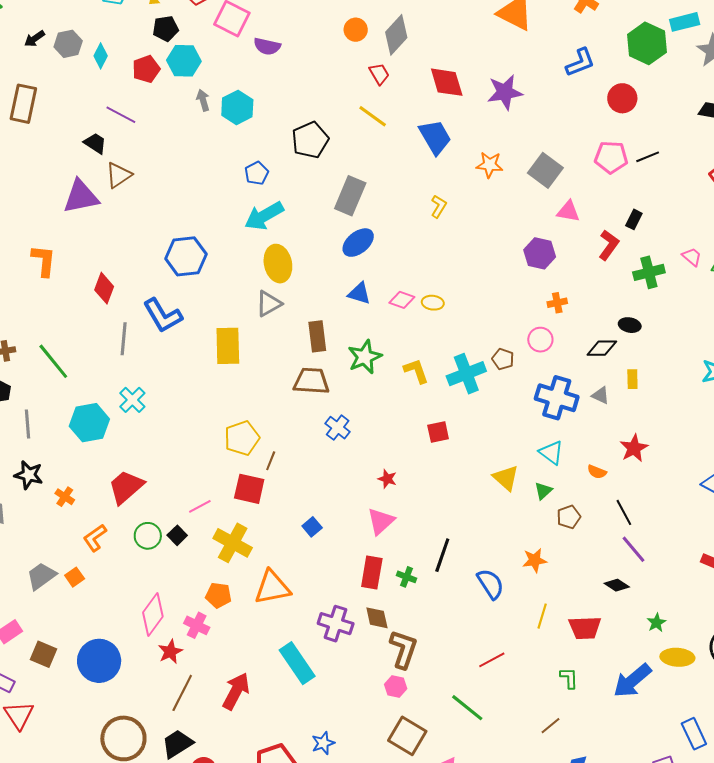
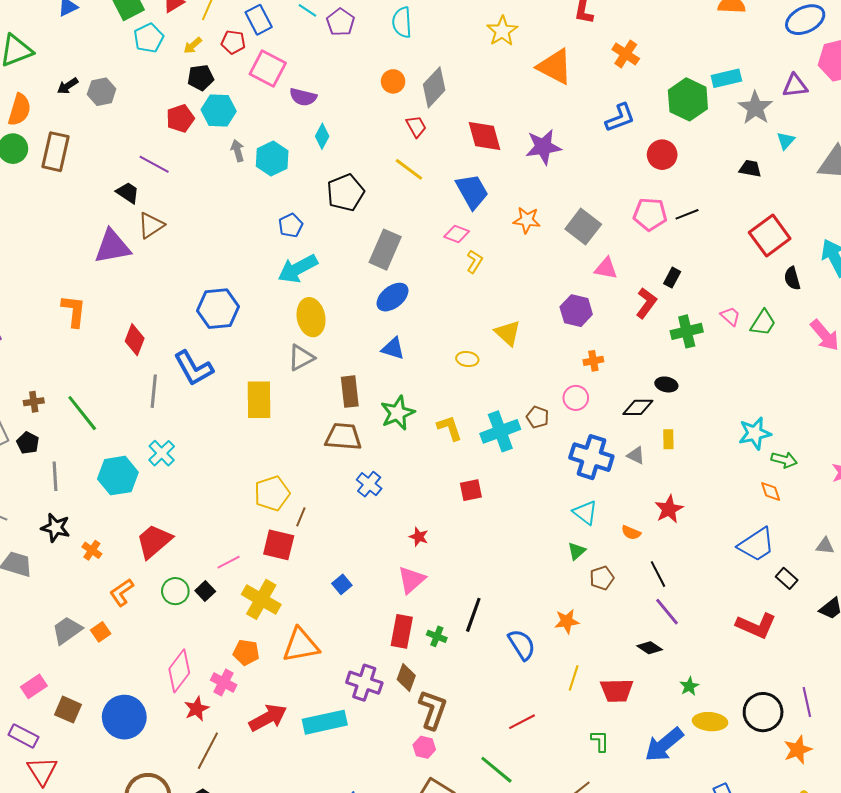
cyan diamond: (101, 56) -> (322, 136), moved
pink diamond: (402, 300) -> (457, 234), moved
yellow triangle: (506, 478) -> (508, 333), moved
brown diamond: (377, 618) -> (406, 677), turned 32
cyan rectangle: (297, 663) -> (325, 722), turned -69
red arrow: (236, 691) -> (268, 718), moved, turned 33

